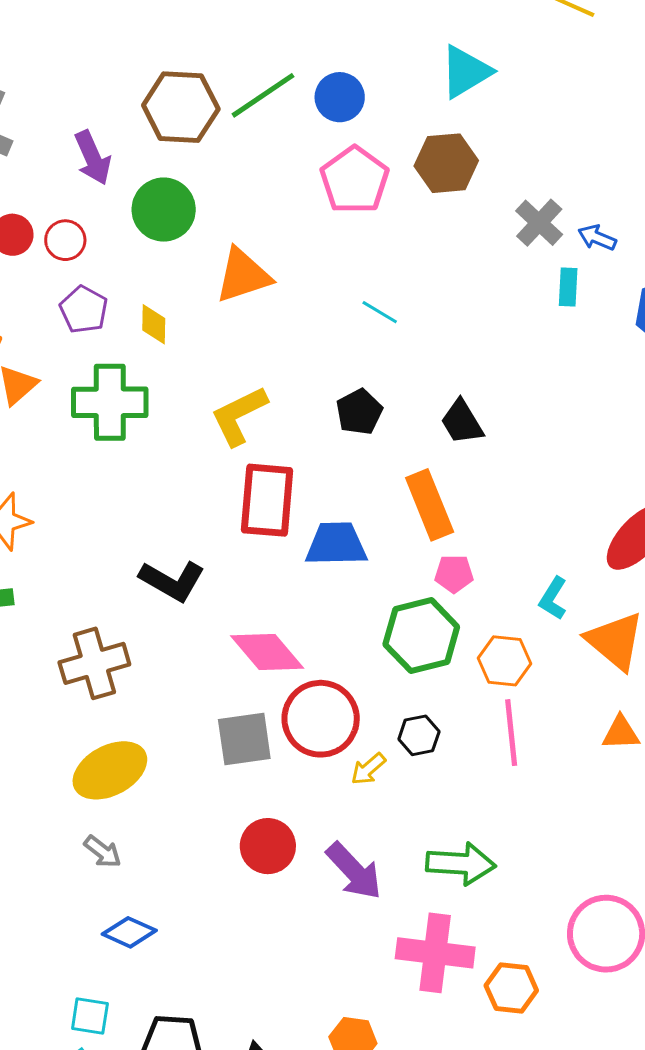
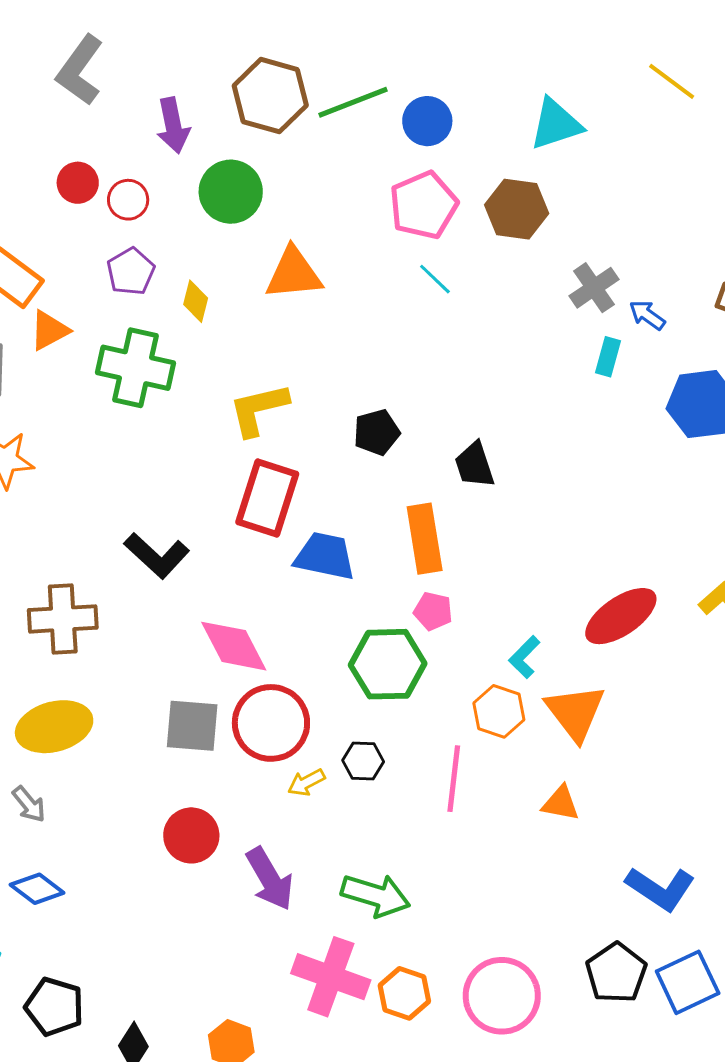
cyan line: (380, 312) -> (435, 279), moved
orange hexagon: (505, 661) -> (499, 711), moved
orange hexagon: (511, 988) -> (404, 993), moved

